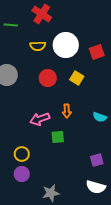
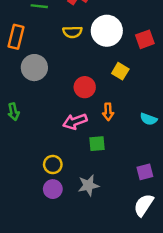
red circle: (48, 78) -> (85, 87), moved
white semicircle: (96, 187) -> (144, 205), turned 108
gray star: (51, 193) -> (88, 185), moved

